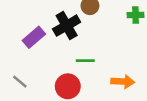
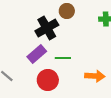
purple rectangle: (34, 37) -> (37, 54), moved

